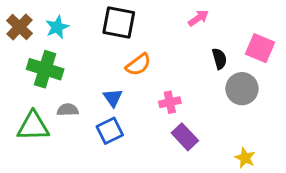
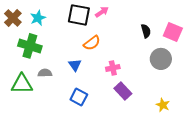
pink arrow: (198, 18) -> (102, 12), moved
black semicircle: (219, 59) -> (146, 31), moved
blue square: (110, 131) -> (79, 97), moved, turned -36

